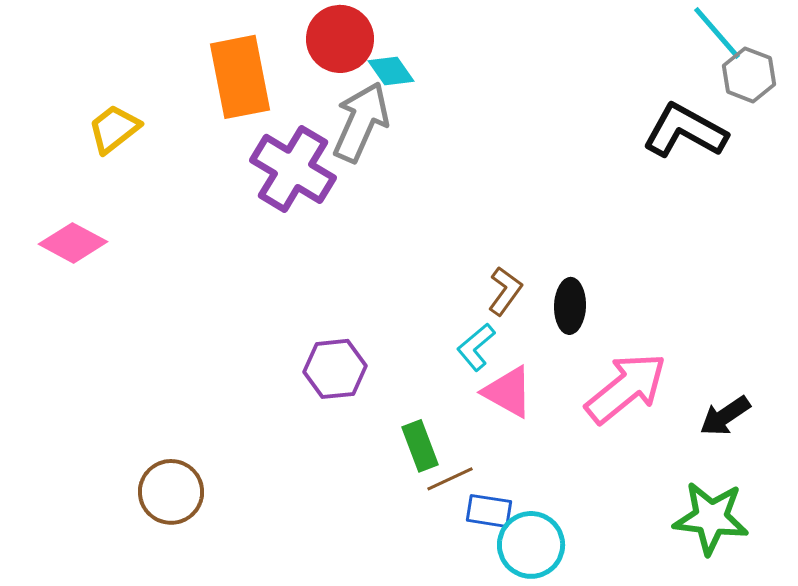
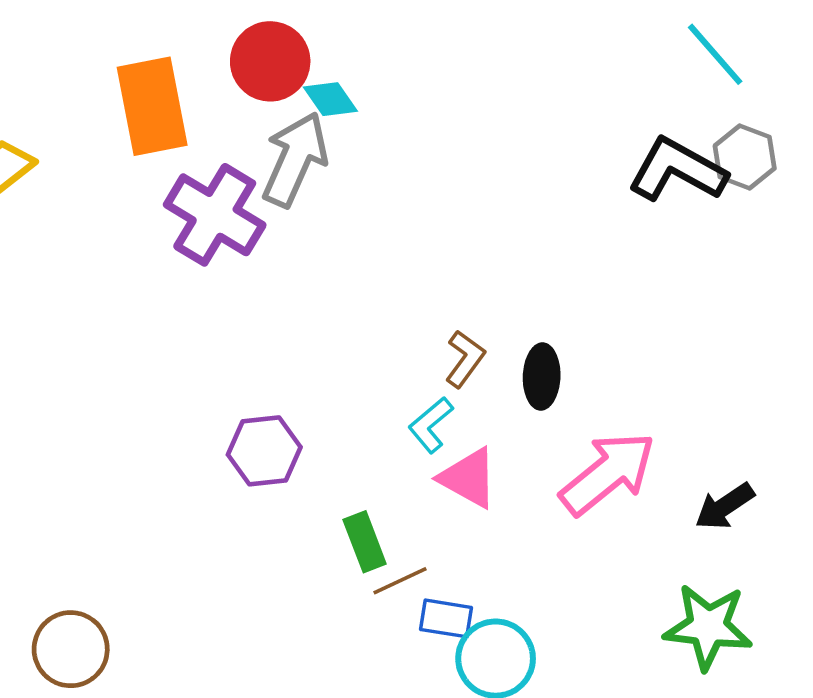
gray hexagon: (749, 75) -> (745, 157), moved
brown circle: (171, 492) -> (71, 649), moved

